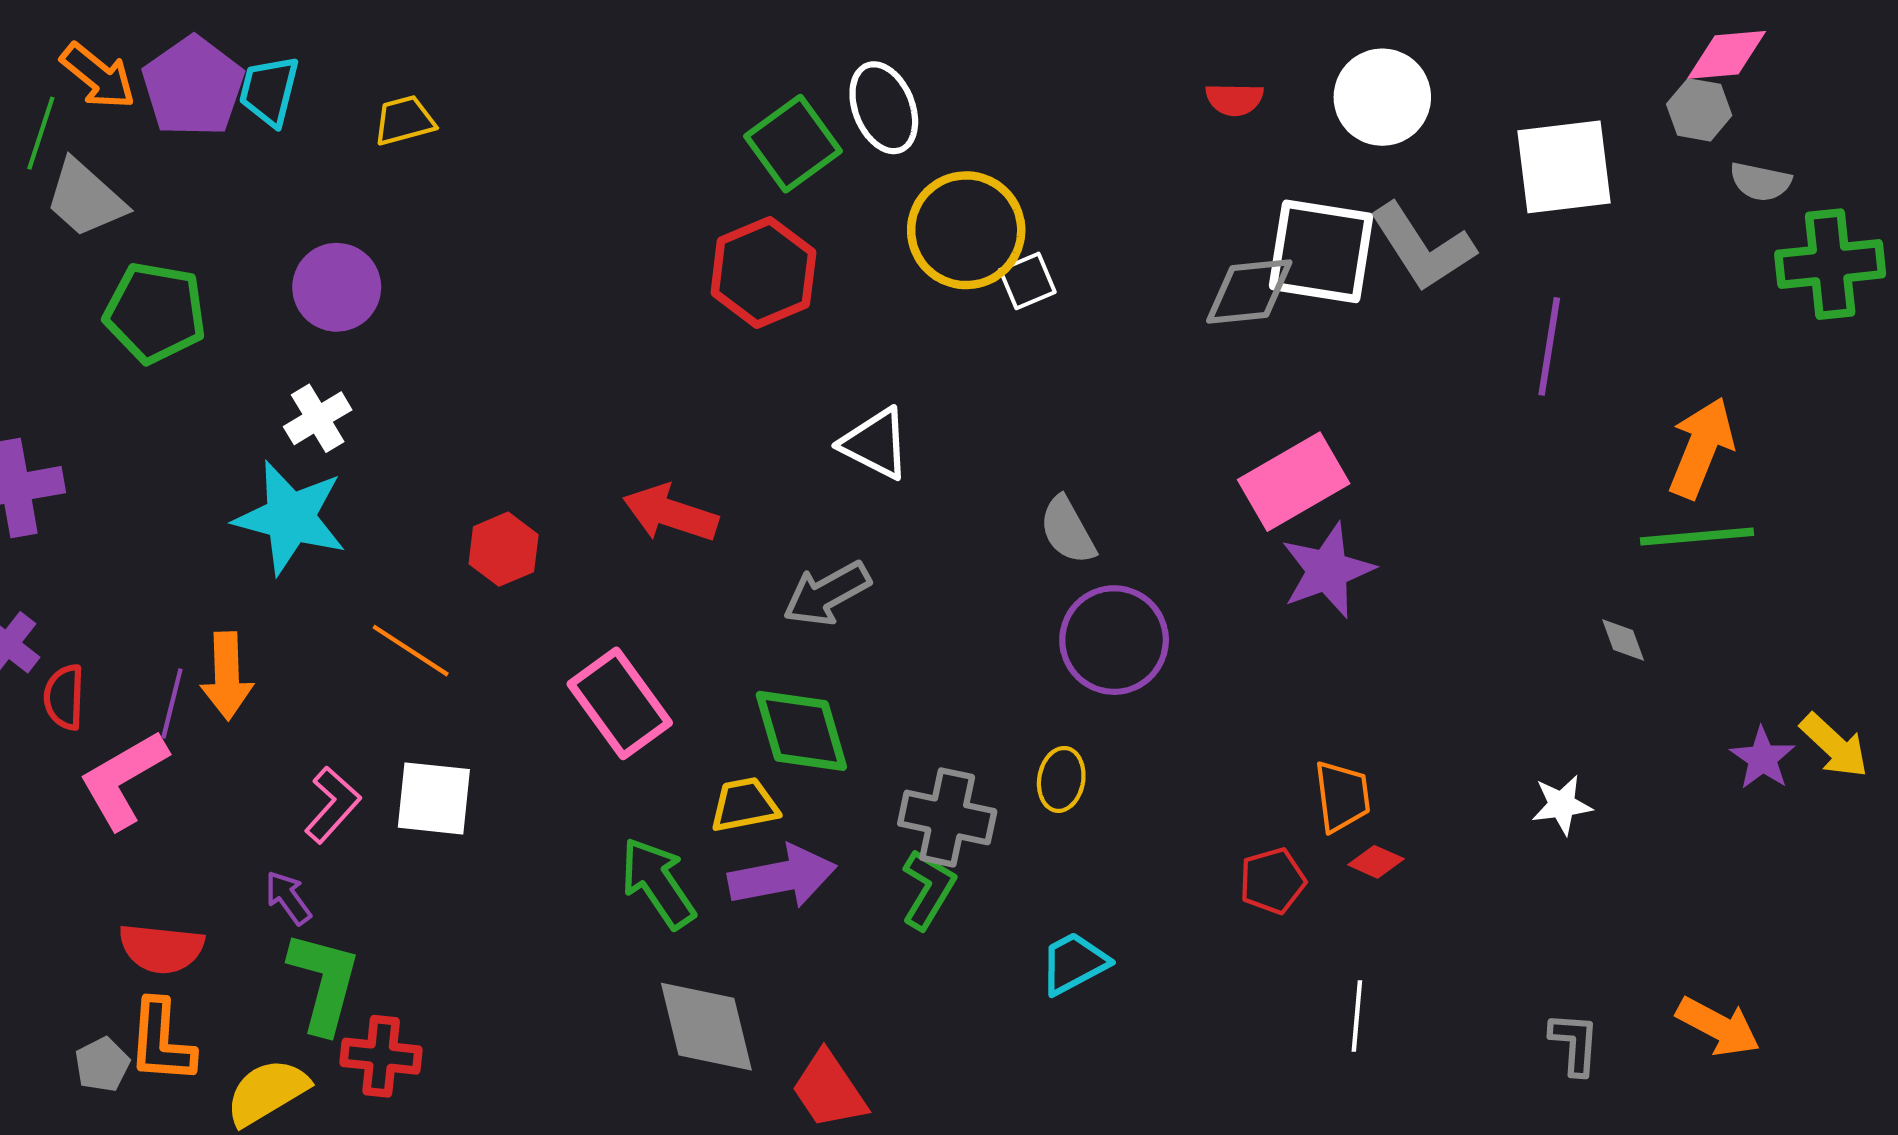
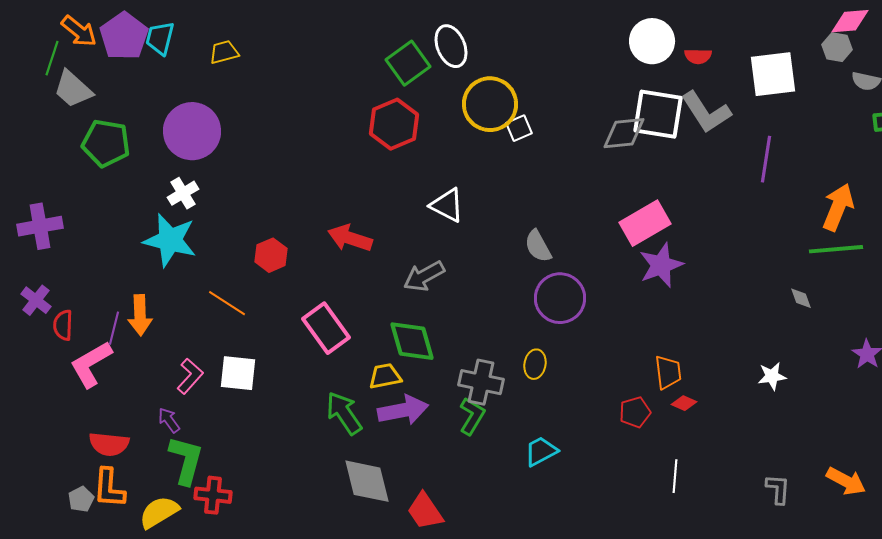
white circle: (1382, 97) -> (652, 41), moved
red semicircle: (1234, 99) -> (698, 56), moved
purple circle: (337, 287) -> (192, 131), size x1.4

